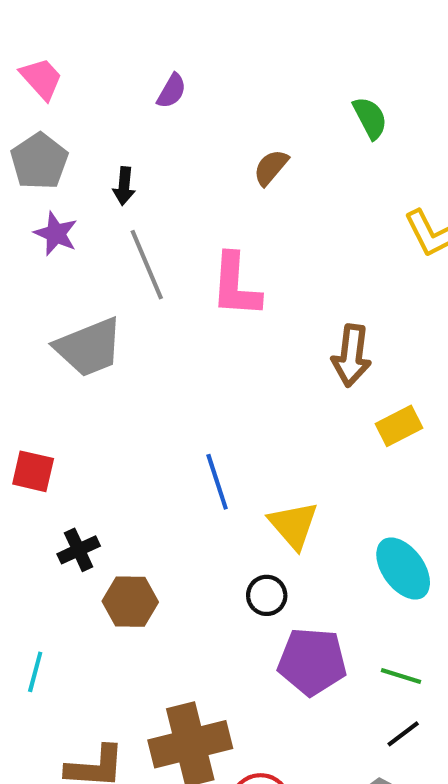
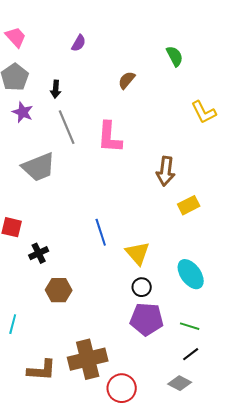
black cross: (79, 550) -> (39, 253), moved
black circle: (267, 595) -> (142, 287), moved

